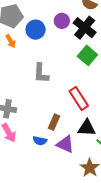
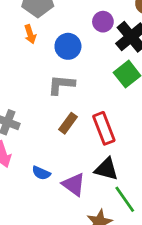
blue circle: (36, 30) -> (68, 46), moved
gray L-shape: (41, 73) -> (61, 85), turned 80
brown rectangle: (54, 122) -> (68, 123), moved

